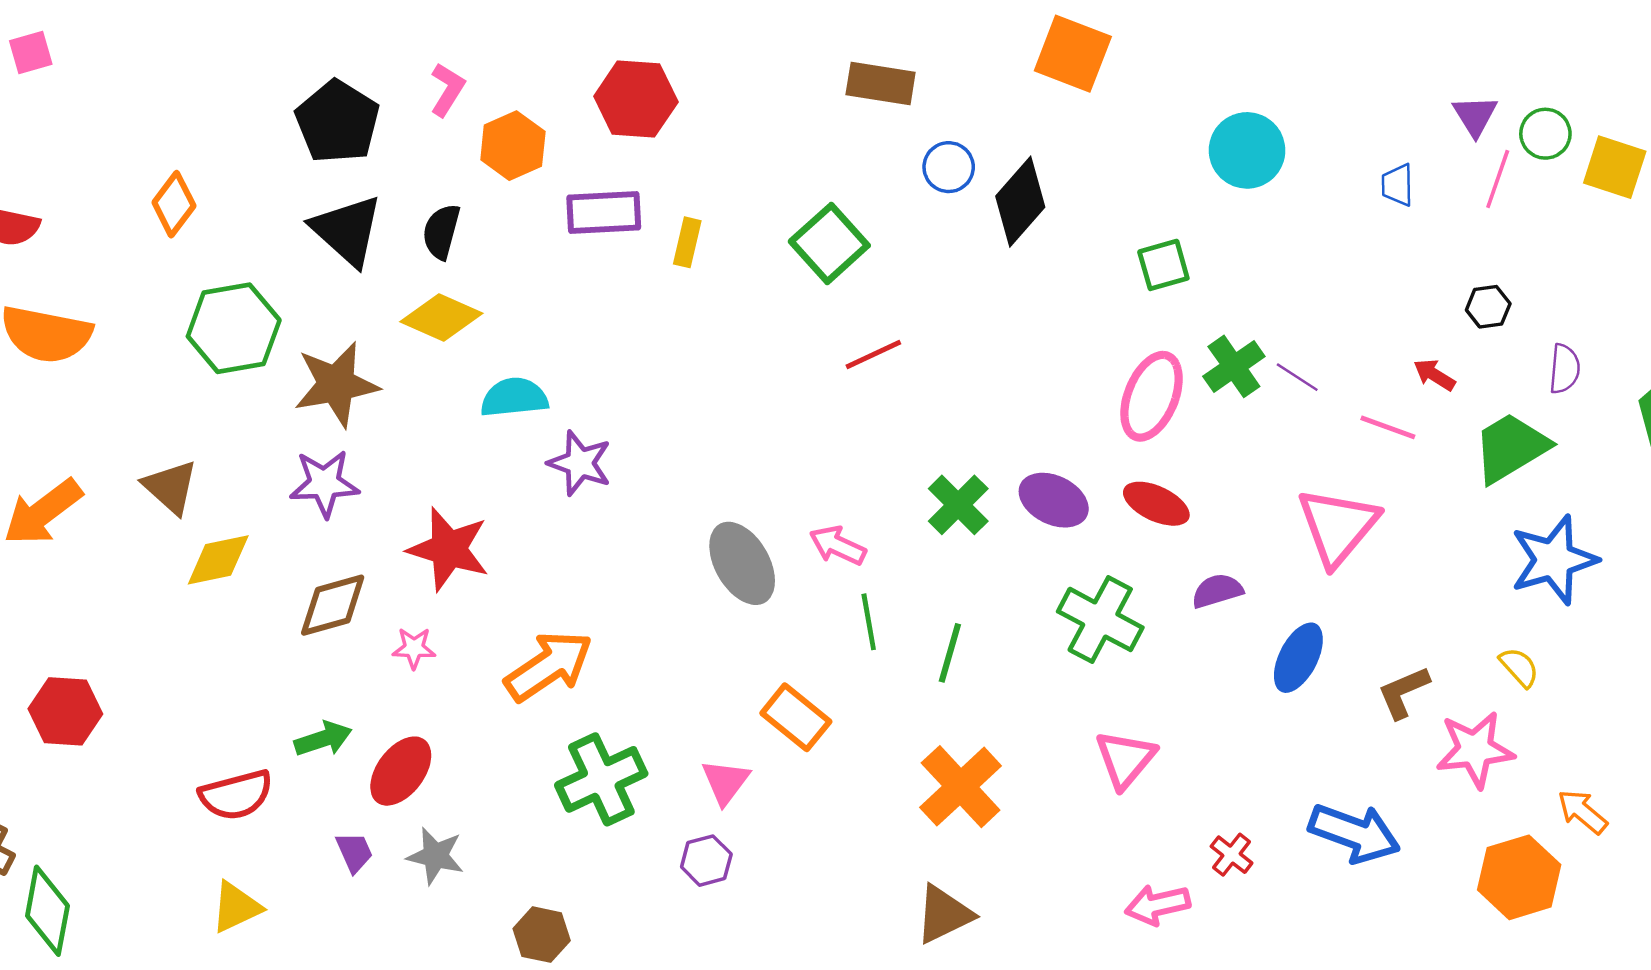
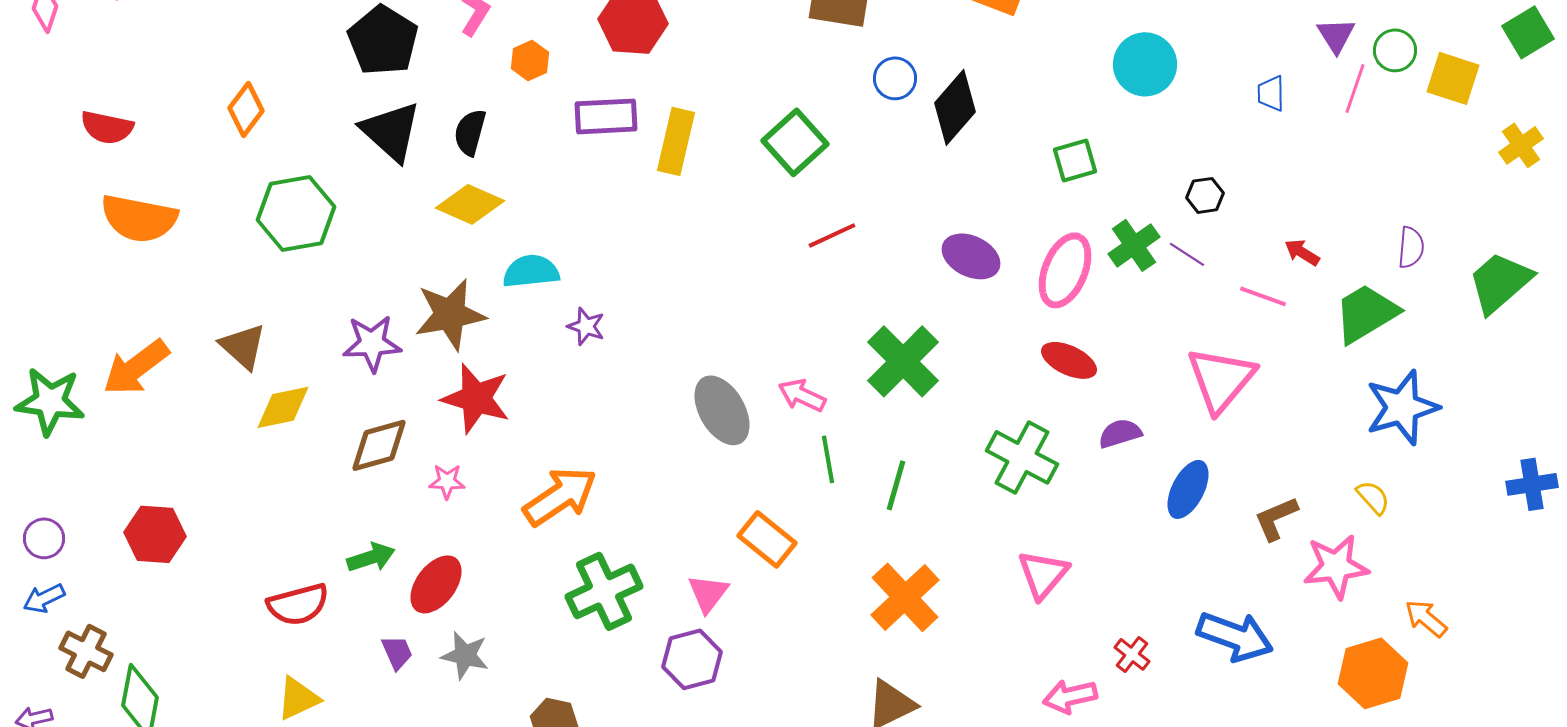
orange hexagon: (513, 146) -> (530, 60), size x0.7
yellow rectangle: (687, 242) -> (676, 141), size x1.6
black hexagon: (1488, 307) -> (1205, 195), moved
brown star: (336, 384) -> (450, 314), moved
purple star: (580, 463) -> (586, 326), size x0.7
purple ellipse: (1054, 500) -> (971, 256), moved
green cross: (958, 505) -> (903, 361), size x1.4
purple hexagon: (706, 861) -> (692, 659), size x1.4

